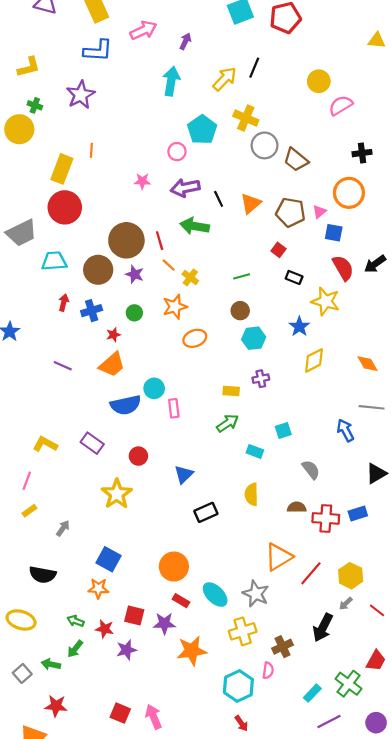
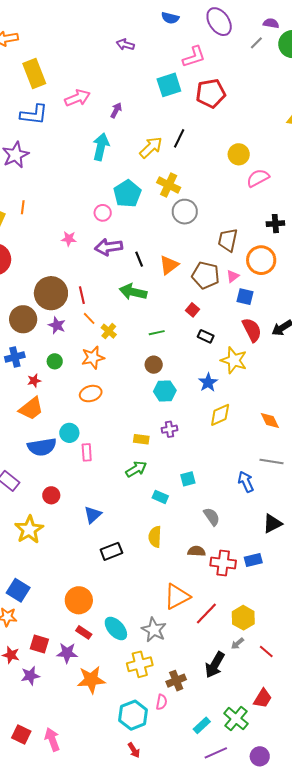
brown trapezoid: (296, 160) -> (228, 240), moved, turned 60
green arrow: (195, 226) -> (133, 292), moved
orange ellipse: (195, 338) -> (91, 394), moved

